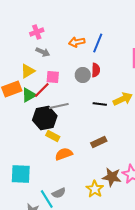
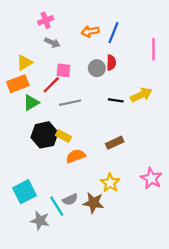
yellow triangle: (28, 71) -> (24, 63), moved
green triangle: (29, 95) -> (31, 103), moved
black hexagon: (45, 118) -> (45, 135), moved
cyan square: (21, 174) -> (24, 192), moved, turned -30
brown star: (112, 177) -> (93, 203), moved
yellow star: (95, 189) -> (110, 183), moved

